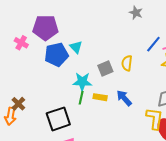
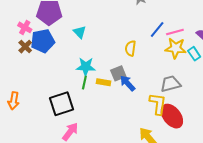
blue pentagon: (56, 55) -> (43, 41), moved
gray square: (105, 68) -> (118, 73), moved
brown cross: (18, 104) -> (25, 47), moved

